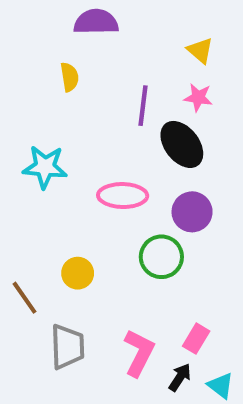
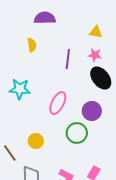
yellow triangle: (200, 50) -> (96, 32), turned -32
black ellipse: (182, 144) -> (101, 78), moved
pink ellipse: (123, 196) -> (58, 103), turned -65

